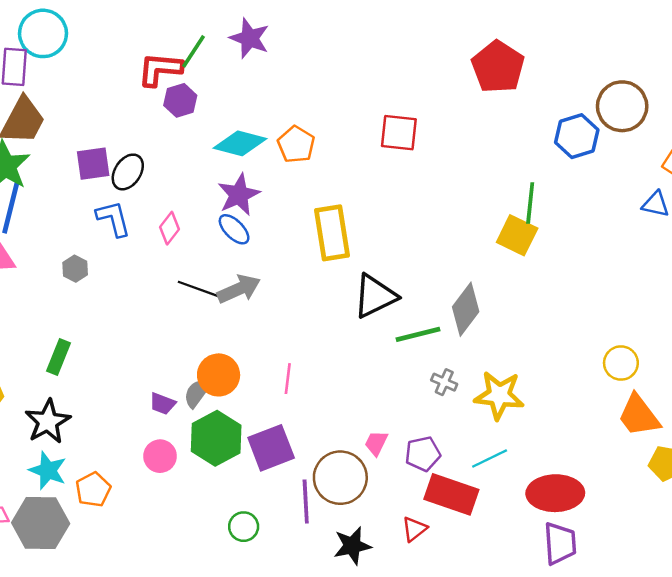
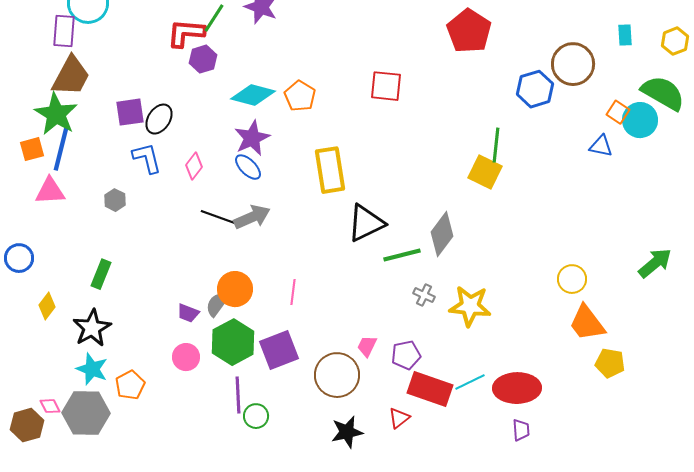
cyan line: (490, 459) -> (470, 382), moved
purple line: (306, 502) -> (238, 395), moved
purple trapezoid: (560, 543) -> (521, 430), size x0.6

